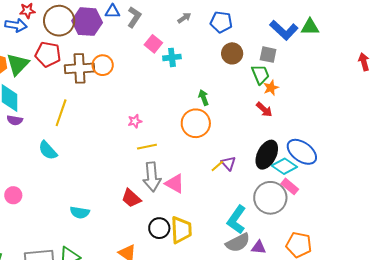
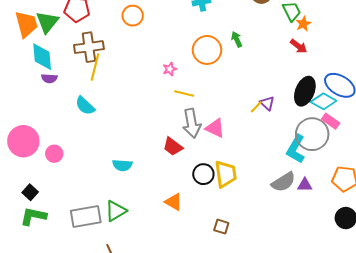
brown cross: (80, 68) -> (89, 47), moved
orange circle: (196, 123) -> (207, 50), moved
yellow line: (147, 147) -> (184, 93), turned 30
cyan L-shape: (237, 220) -> (296, 149), moved

